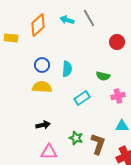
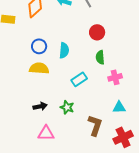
red circle: (117, 42) -> (97, 32), moved
green semicircle: (103, 76) -> (100, 57), turned 72
green star: (76, 138) -> (67, 107), moved

